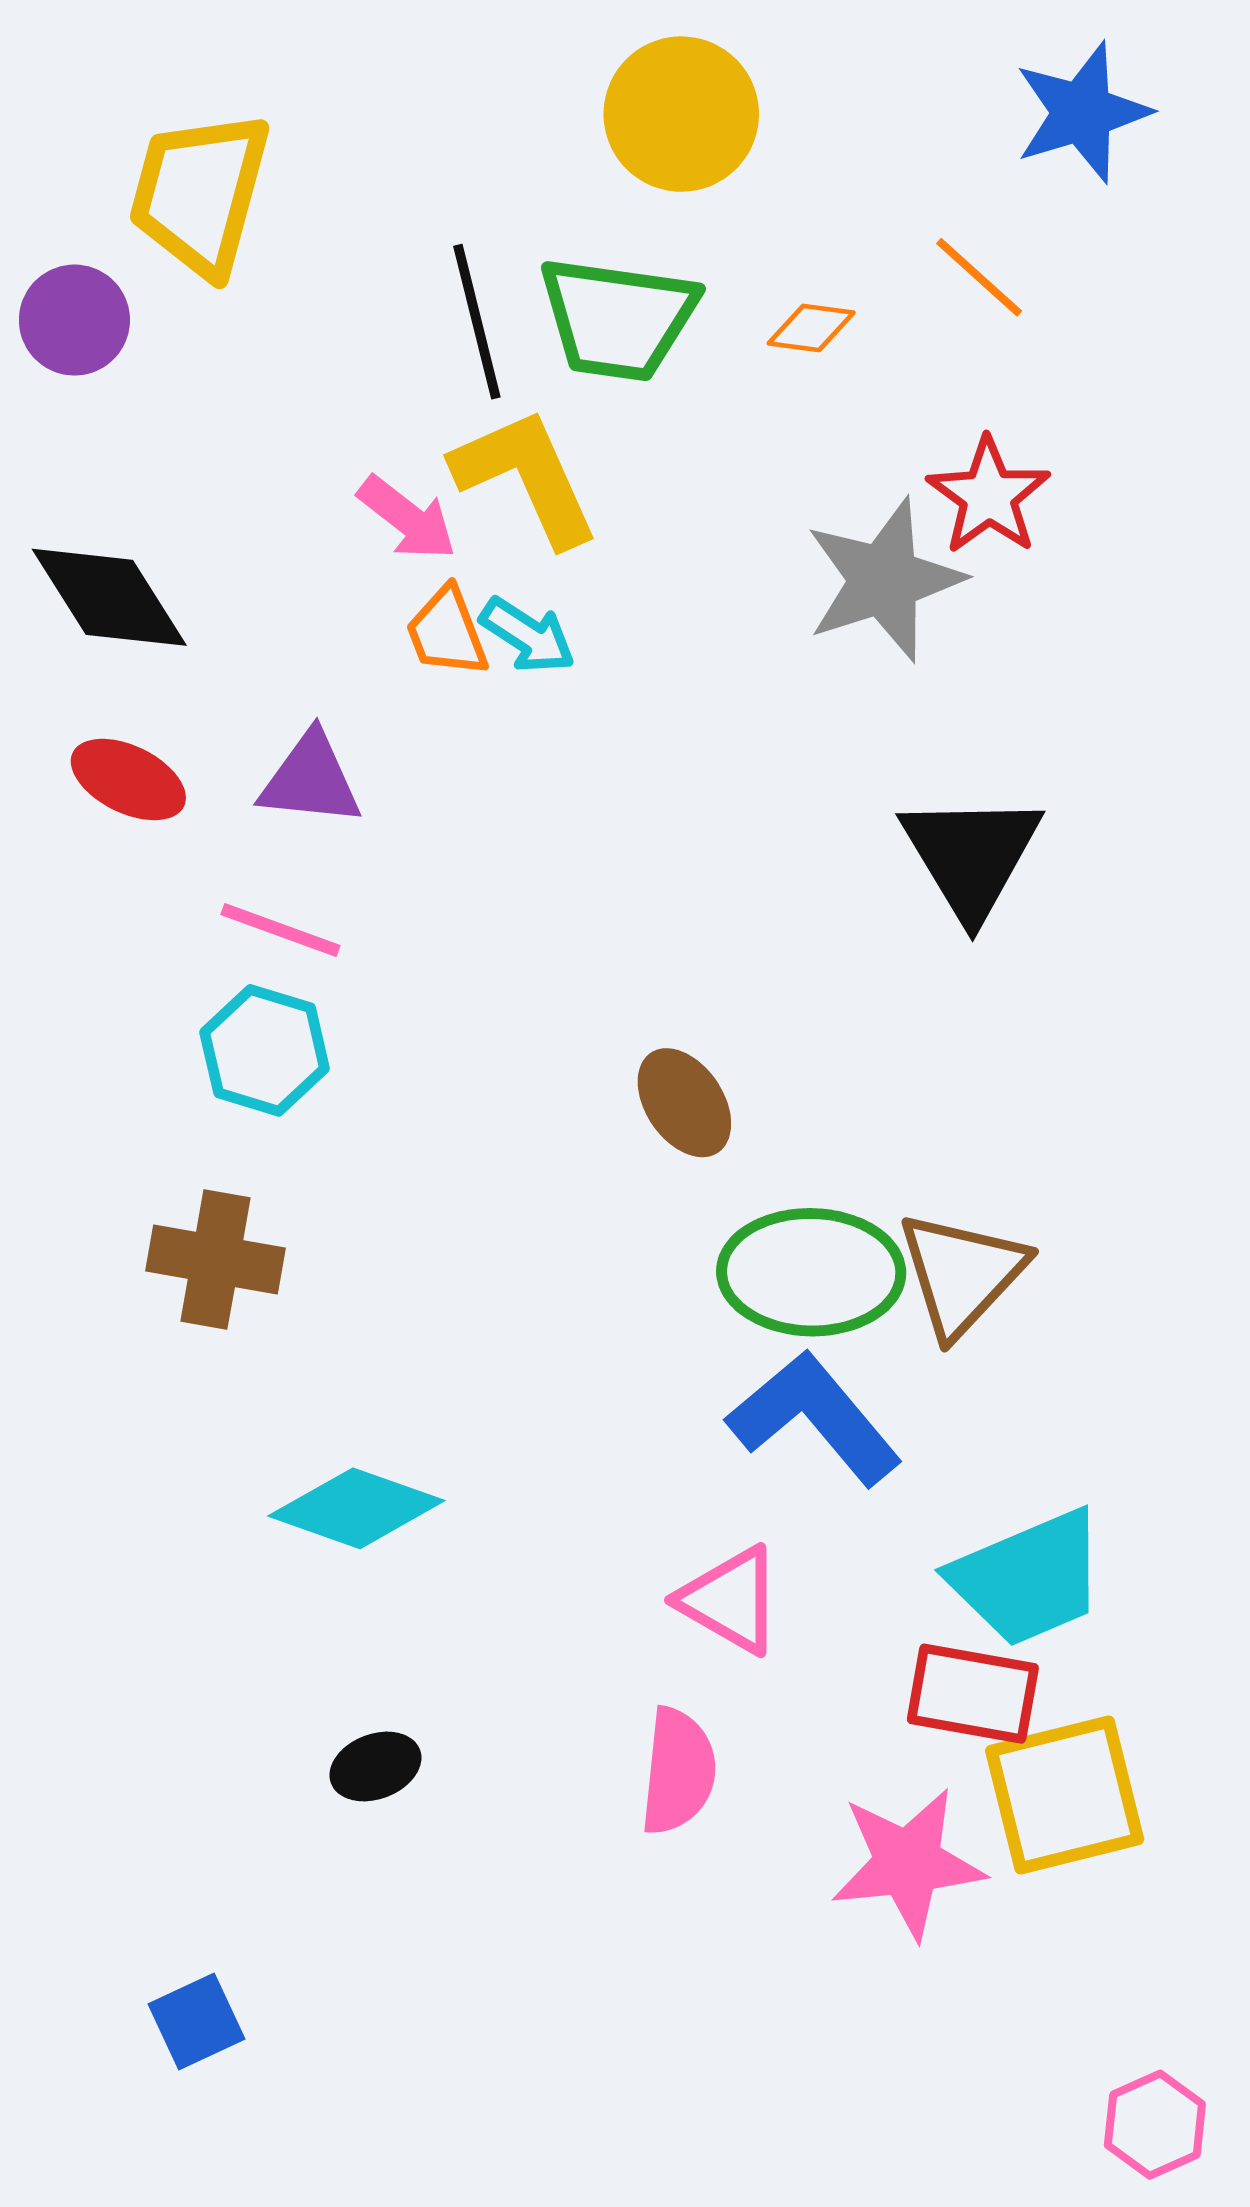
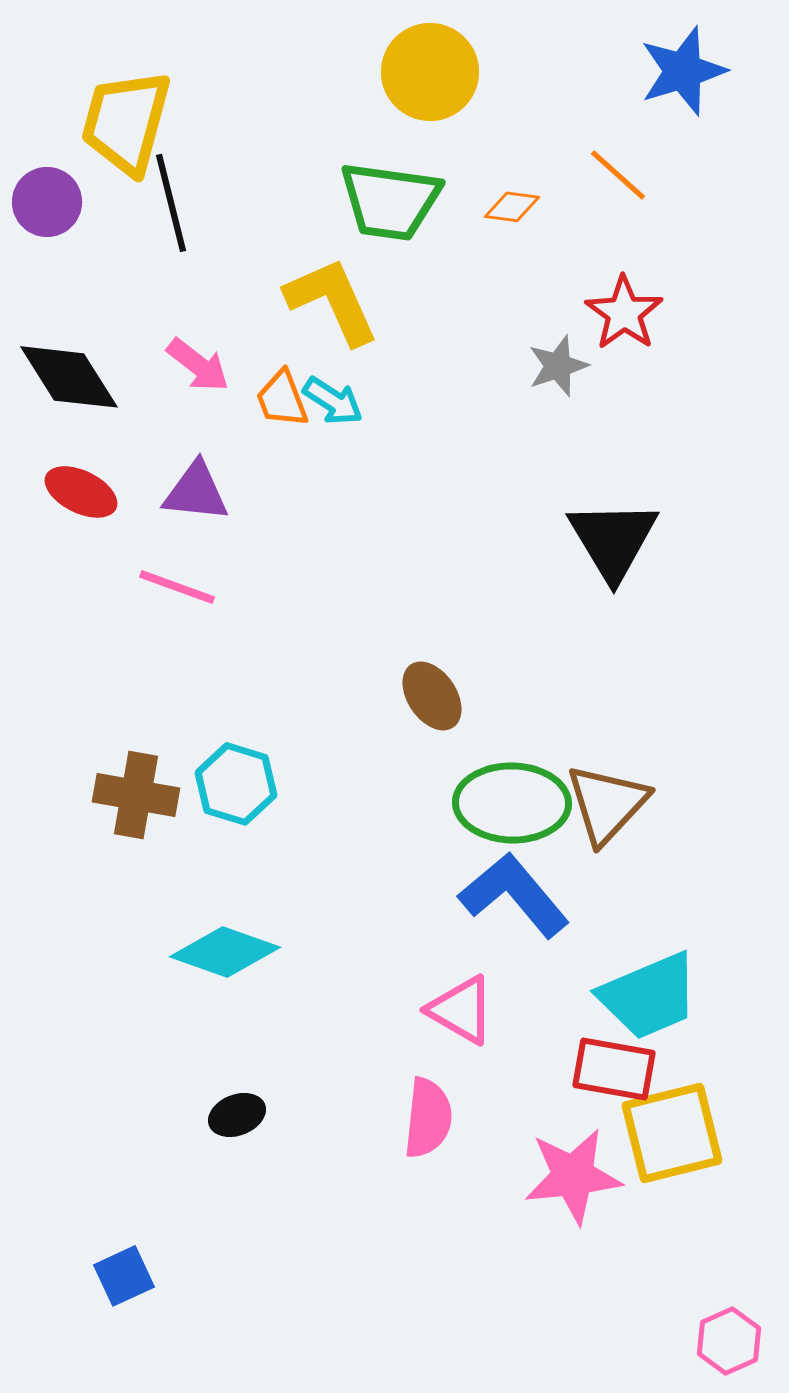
black line: (477, 322) -> (171, 203), moved
pink arrow: (407, 518) -> (198, 365), moved
gray star: (884, 580) -> (558, 366), size x0.6
cyan hexagon: (265, 1050) -> (236, 784), moved

